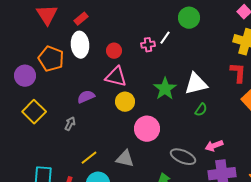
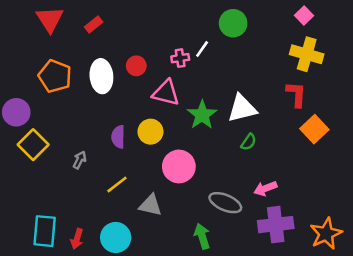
white ellipse: (80, 45) -> (101, 76), moved
purple circle: (25, 76) -> (16, 112), moved
pink triangle: (116, 77) -> (166, 93), moved
purple semicircle: (86, 97) -> (118, 137), moved, turned -66
yellow line: (89, 158) -> (117, 185), moved

